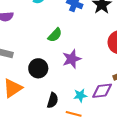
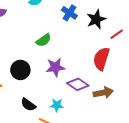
purple diamond: (102, 91) -> (78, 84), moved, turned 30
black semicircle: (53, 100) -> (28, 105), turned 98

